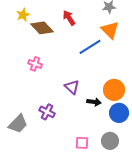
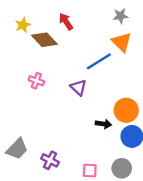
red arrow: (69, 18) -> (66, 22), moved
purple triangle: (72, 87) -> (78, 88), moved
purple cross: (47, 112) -> (50, 160), moved

